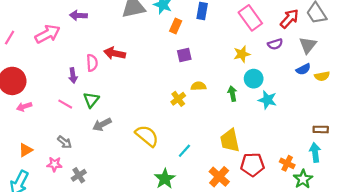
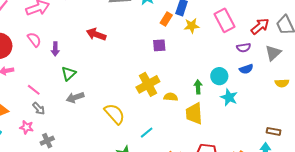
orange rectangle: (176, 26) -> (166, 19), moved
yellow star: (242, 54) -> (192, 26), moved
pink semicircle: (92, 63) -> (34, 40), moved, turned -42
blue semicircle: (303, 69) -> (246, 69), moved
yellow semicircle: (198, 86) -> (171, 97), moved
yellow cross: (178, 99) -> (148, 84), size x1.6
pink line: (65, 104) -> (34, 90), moved
yellow trapezoid: (230, 140) -> (194, 114), moved

